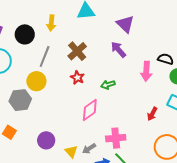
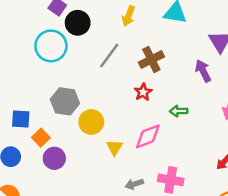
black circle: (25, 34) -> (78, 23), moved
yellow circle: (36, 81) -> (91, 122), moved
purple circle: (46, 140) -> (54, 158), moved
yellow triangle: (71, 151) -> (115, 147), moved

